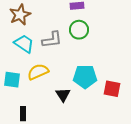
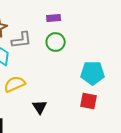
gray L-shape: (52, 40) -> (22, 40), moved
cyan pentagon: (85, 77) -> (93, 73), moved

